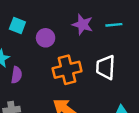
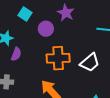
purple star: (83, 25) -> (66, 13), moved
white trapezoid: (106, 67) -> (90, 63), turned -145

